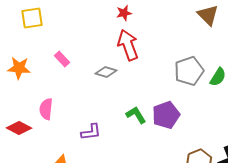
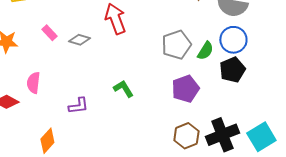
gray diamond: (106, 72) -> (79, 40), moved
purple pentagon: (166, 115) -> (185, 89), moved

